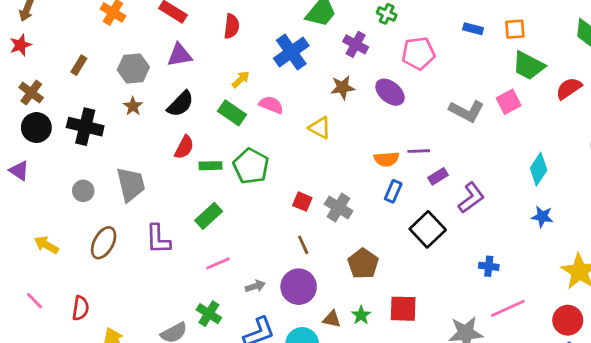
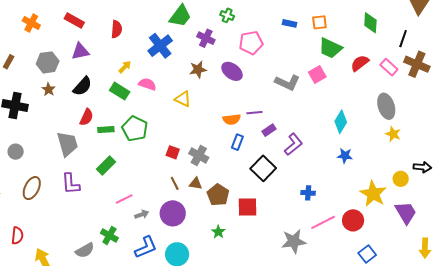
gray trapezoid: (131, 184) -> (67, 144), moved
pink line: (218, 263) -> (124, 199), moved
red square: (403, 309) -> (248, 207), moved
brown triangle: (332, 319) -> (196, 184), moved
red circle: (568, 320) -> (353, 220), moved

